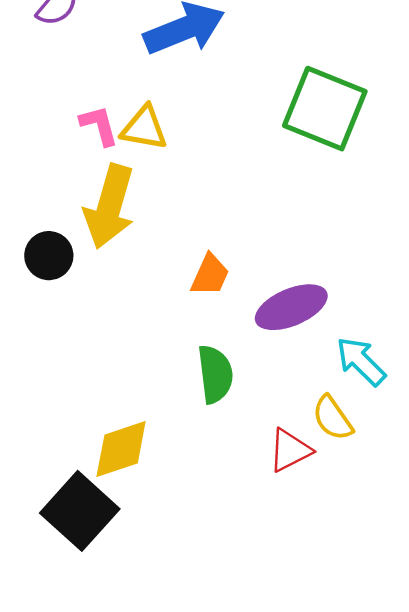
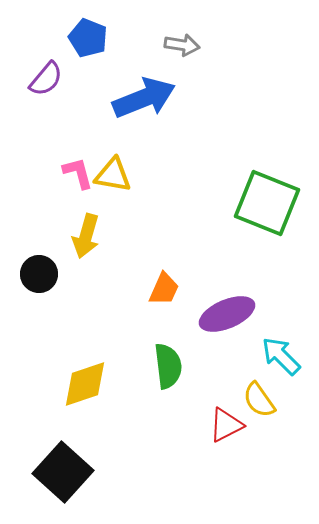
green square: (325, 109) -> (267, 203), moved
yellow arrow: (109, 207) -> (86, 236), size x0.7
yellow diamond: (121, 449) -> (85, 384), moved

